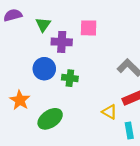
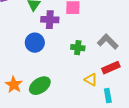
green cross: (70, 78) -> (78, 48), moved
orange star: (20, 100) -> (14, 85), moved

